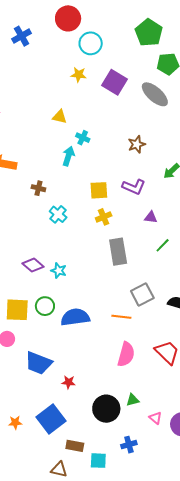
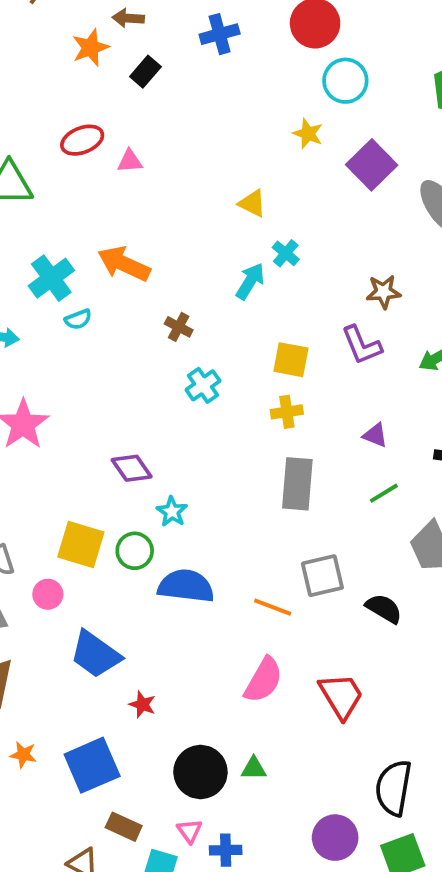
purple L-shape: (134, 187) -> (362, 345), moved, turned 30
cyan star: (59, 271) -> (172, 512), moved
pink triangle: (155, 418) -> (190, 831), moved

